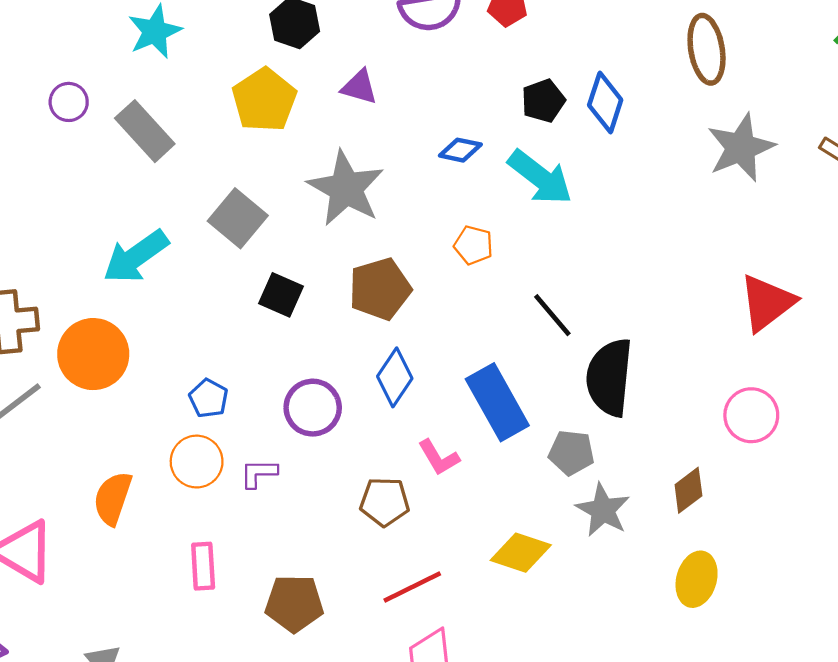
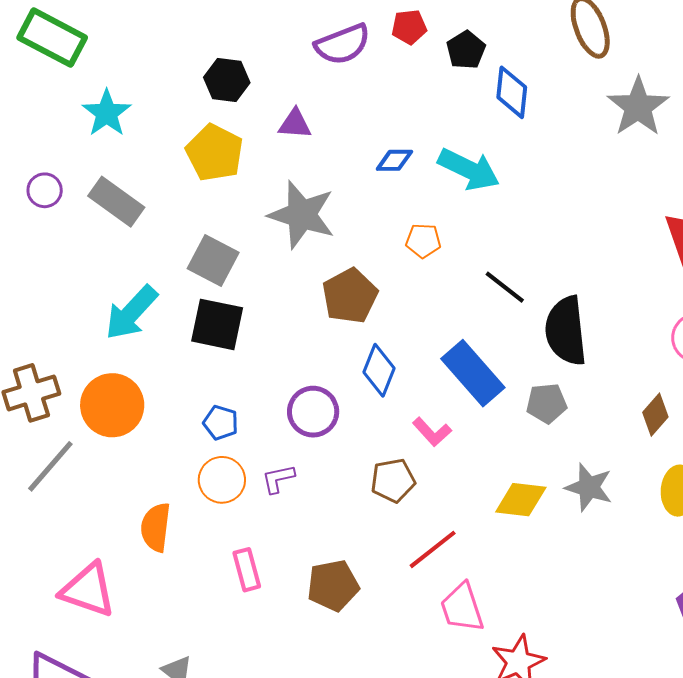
black pentagon: (543, 101) -> (466, 50), moved
black square: (281, 295) -> (217, 324), moved, size x1.4
gray star: (603, 510) -> (589, 487), moved

